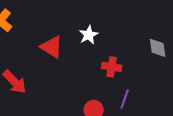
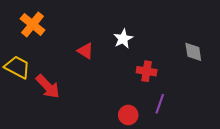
red triangle: (52, 47) -> (85, 51), size x0.7

